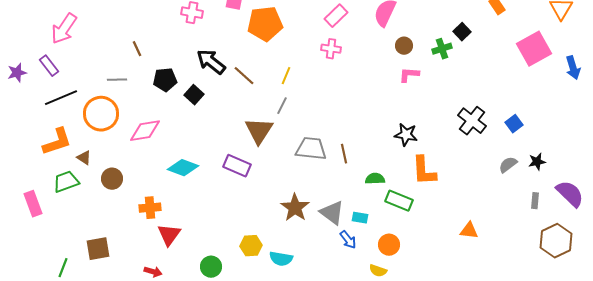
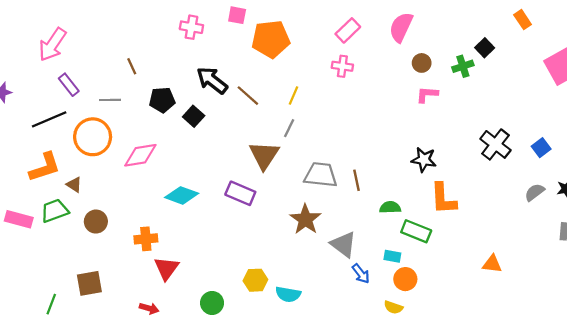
purple rectangle: (49, 66) -> (69, 85), moved
brown circle: (112, 179) -> (96, 222), moved
pink rectangle: (33, 204) -> (19, 219), moved, turned -55
brown star: (295, 208) -> (305, 219), moved
cyan rectangle: (360, 218) -> (392, 256), moved

